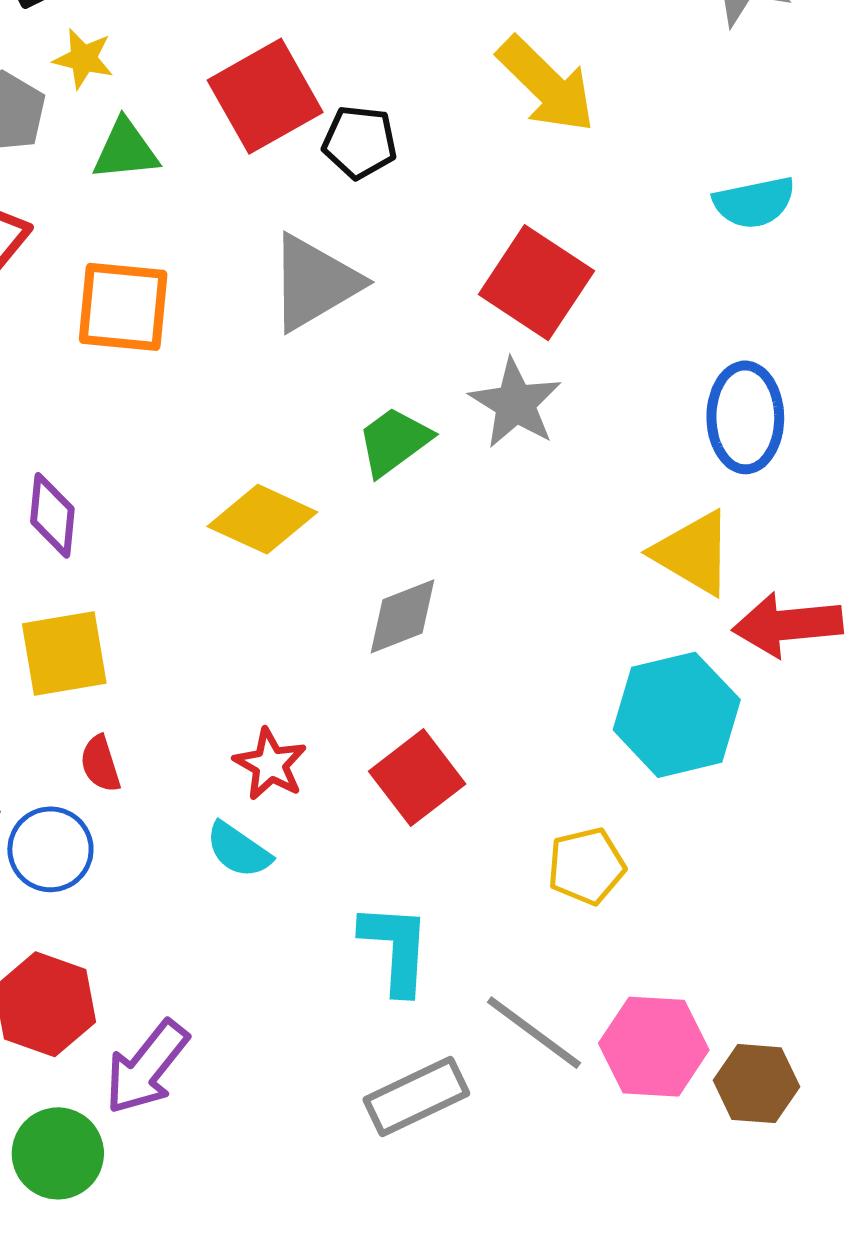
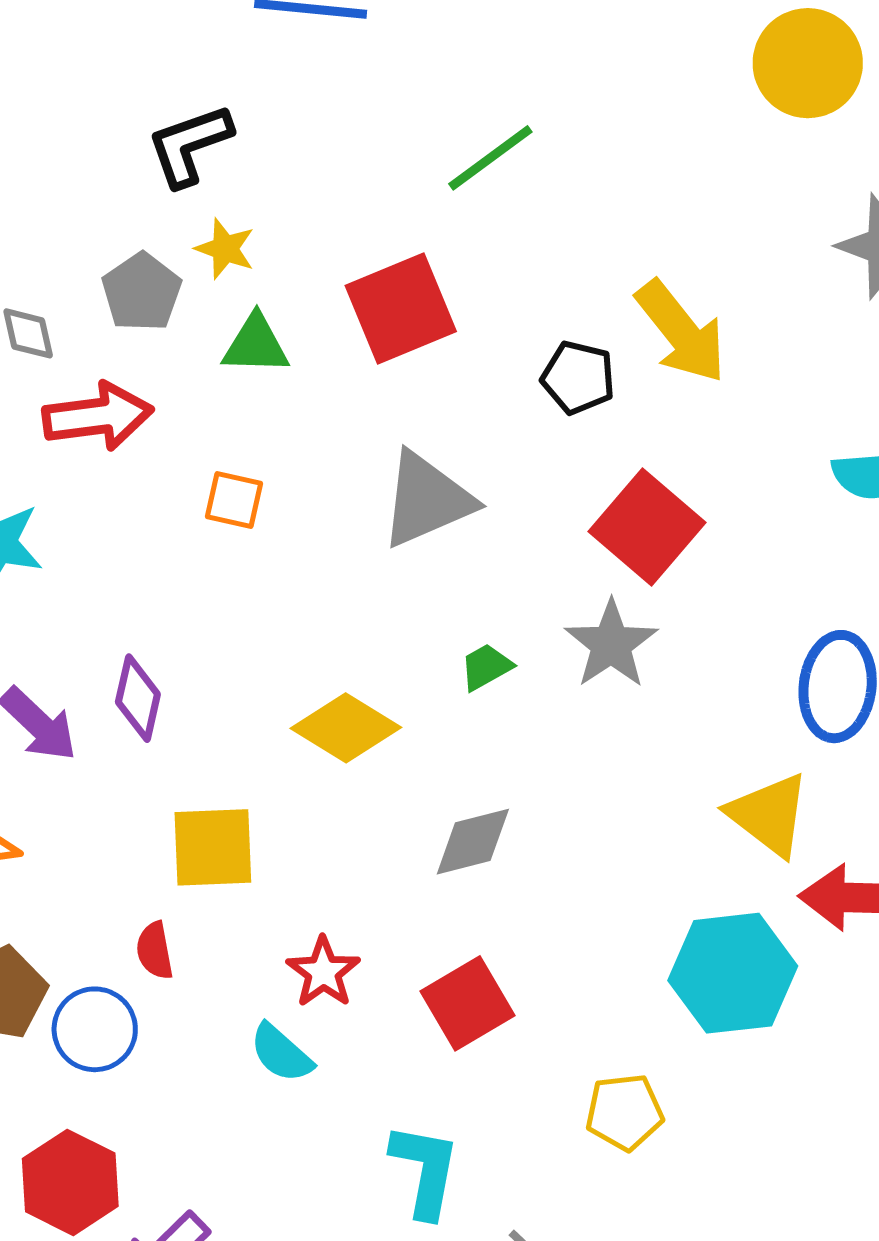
black pentagon: (360, 142) -> (578, 378), moved
orange square: (123, 307) -> (234, 500), size x0.6
green trapezoid: (394, 441) -> (486, 667), size x0.7
yellow square: (64, 653) -> (213, 847), moved

